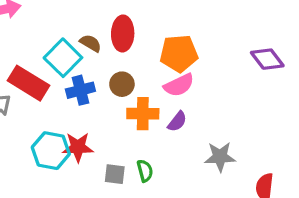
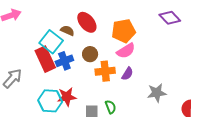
red ellipse: (123, 33) -> (87, 22), turned -35
purple diamond: (267, 59) -> (170, 18), moved
red rectangle: (29, 83) -> (45, 59), moved, turned 40

